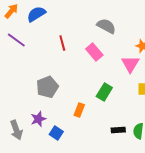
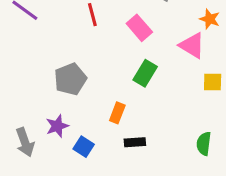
pink triangle: (130, 64) -> (192, 45), turned -30
green rectangle: (104, 92) -> (145, 73), moved
black rectangle: (118, 130) -> (135, 142), moved

